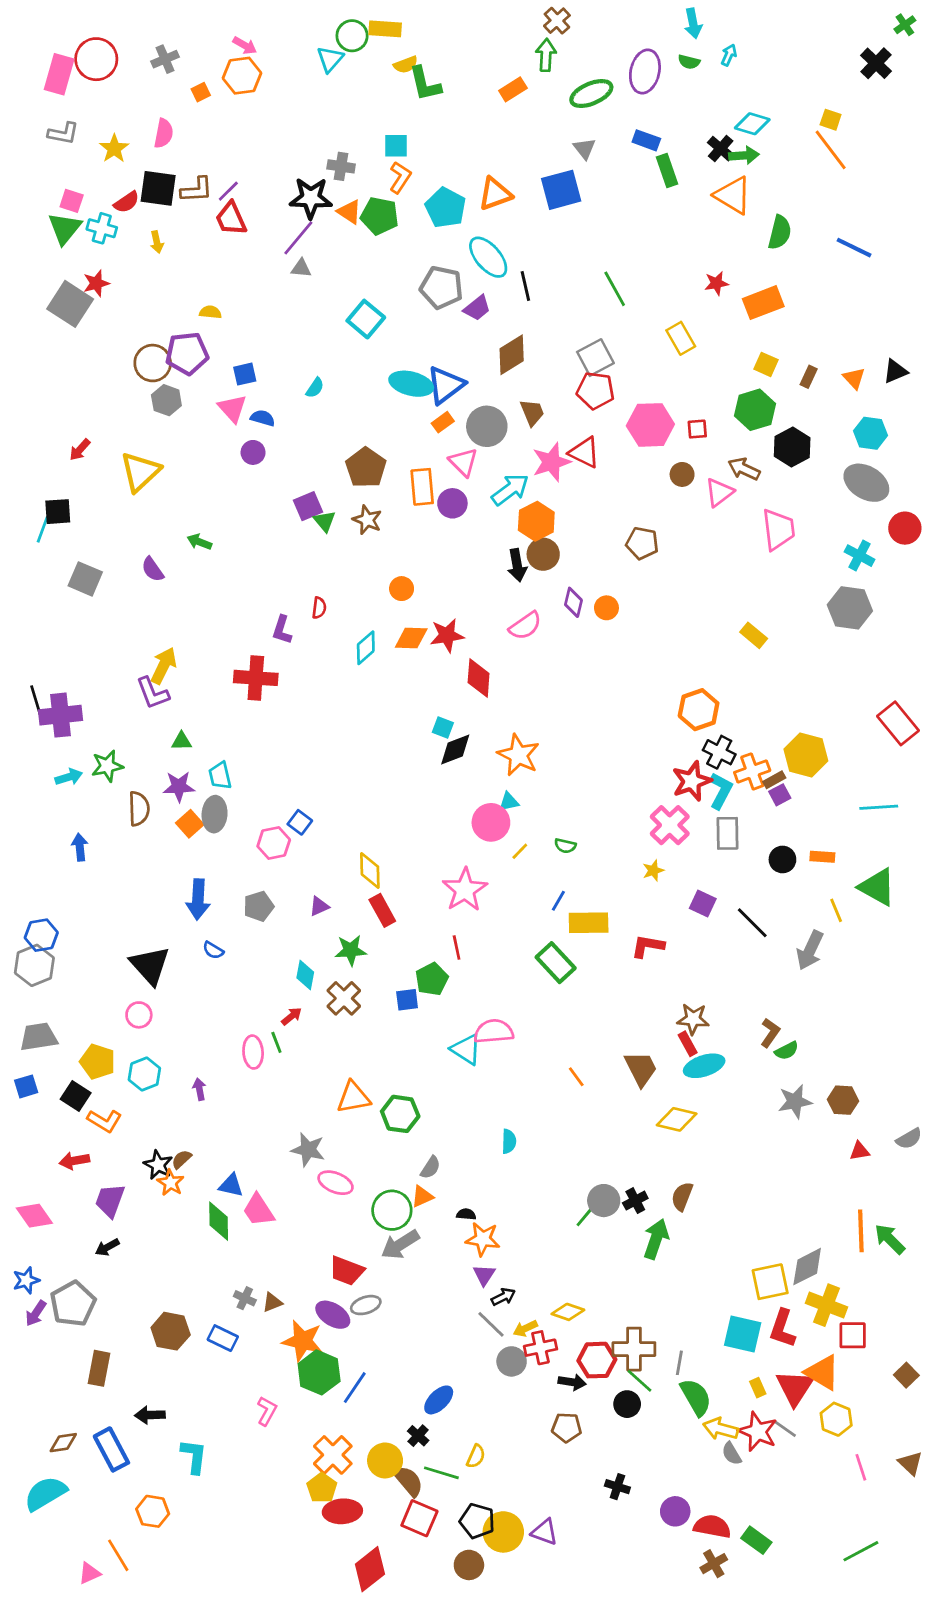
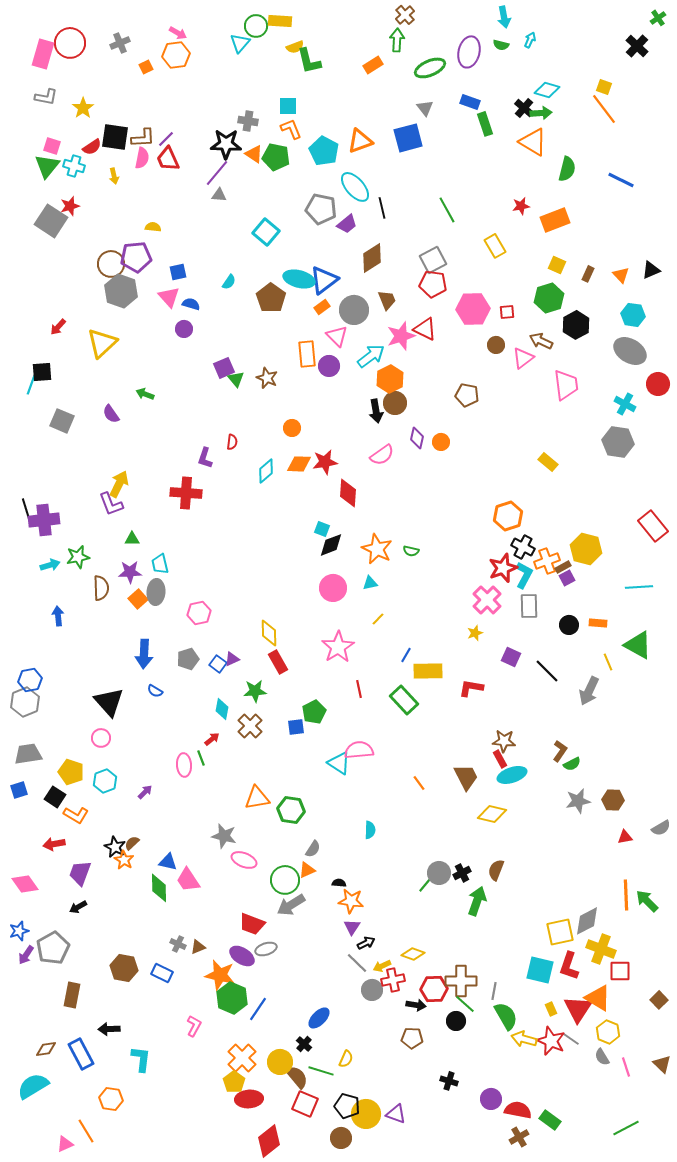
pink semicircle: (164, 133) -> (142, 158), moved
orange L-shape: (400, 177) -> (291, 129), turned -55
gray hexagon: (166, 400) -> (121, 291), size x1.5
brown pentagon: (366, 468) -> (271, 298), moved
blue square: (300, 822) -> (218, 664), moved
pink circle: (491, 822) -> (333, 588), moved
green semicircle: (565, 846) -> (411, 551), moved
red line: (457, 948) -> (359, 689), moved
purple arrow: (199, 1089) -> (145, 792), turned 56
gray semicircle: (732, 1454) -> (602, 1057), moved

